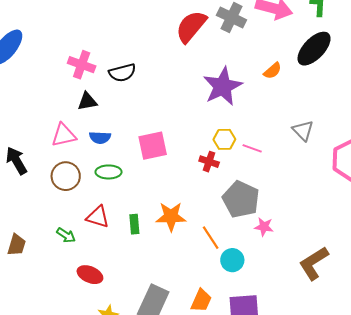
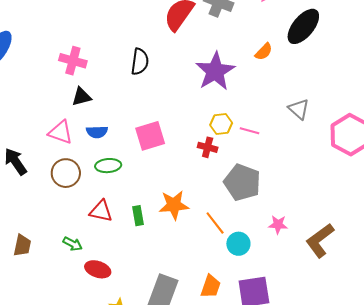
black semicircle: (122, 73) -> (140, 62), moved, turned -64
pink triangle: (64, 135) -> (61, 132), turned 36
pink star: (264, 227) -> (278, 225), moved
green arrow: (66, 235) -> (73, 244), moved

